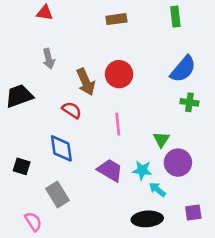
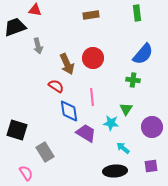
black trapezoid: (19, 96) -> (15, 27), moved
green cross: (189, 102) -> (133, 80), moved
blue diamond: (61, 148) -> (69, 111), moved
purple circle: (178, 163) -> (152, 127), moved
black square: (22, 166) -> (17, 130), size x1.5
cyan star: (142, 170) -> (111, 123), moved

